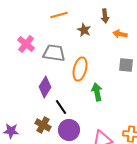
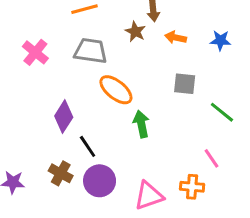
brown star: (84, 30) -> (135, 32), moved
gray trapezoid: (54, 53) -> (91, 51), moved
orange ellipse: (80, 69) -> (116, 90), turned -65

